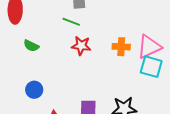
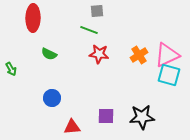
orange cross: (121, 47) -> (139, 55), turned -36

